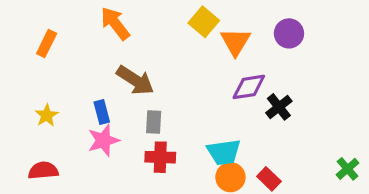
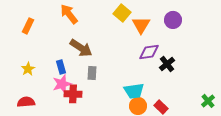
red cross: (160, 157) -> (73, 94), moved

